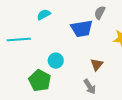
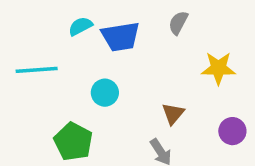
blue trapezoid: (82, 29) -> (121, 37), moved
cyan circle: (56, 61) -> (105, 93), moved

